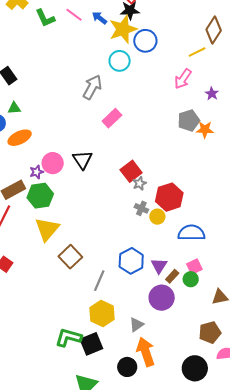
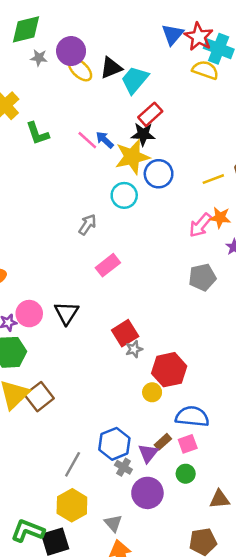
pink line: (74, 15) -> (87, 140), moved
yellow line: (197, 52) -> (213, 179), moved
gray arrow: (92, 87) -> (87, 225), size x0.7
orange star: (205, 130) -> (220, 217), moved
gray cross: (141, 208) -> (123, 467), moved
brown square: (70, 257) -> (39, 397), moved
pink square: (194, 267) -> (188, 444), moved
brown rectangle: (172, 276) -> (163, 442), moved
gray triangle: (136, 325) -> (113, 523), turned -42

